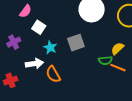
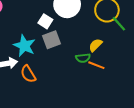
white square: (39, 27) -> (45, 21), moved
cyan star: (50, 47) -> (24, 46), size x1.5

